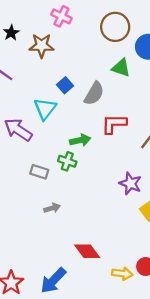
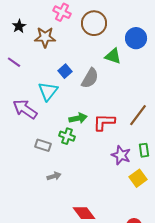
brown circle: (115, 27) -> (94, 23), moved
red L-shape: (114, 124) -> (104, 122), moved

